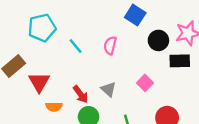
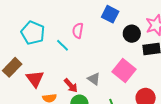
cyan pentagon: (42, 28) -> (33, 33), turned -30
pink semicircle: (110, 45) -> (78, 31), moved
pink square: (145, 83) -> (124, 70), size x1.6

